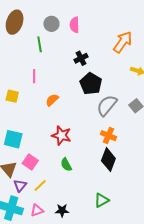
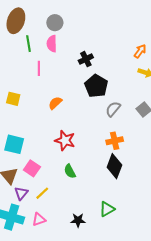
pink semicircle: (74, 25) -> (52, 44), moved
orange arrow: (123, 42) -> (140, 51), moved, size x0.6
green line: (40, 44) -> (29, 44), moved
pink line: (34, 76) -> (39, 68), moved
gray semicircle: (107, 105) -> (113, 109), size x0.7
orange cross: (108, 136) -> (115, 141), turned -35
black star: (62, 210) -> (78, 220), moved

